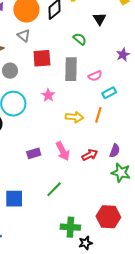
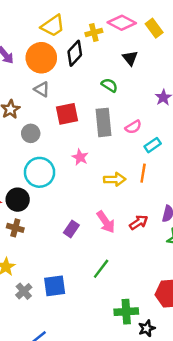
purple rectangle: (34, 153) -> (71, 229), turned -32

